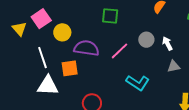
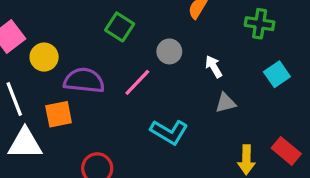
green square: (110, 16) -> (120, 27), turned 30
gray circle: (146, 40) -> (169, 51), moved

